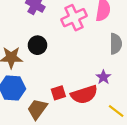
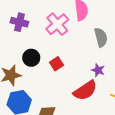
red square: (58, 93) -> (57, 64), moved

